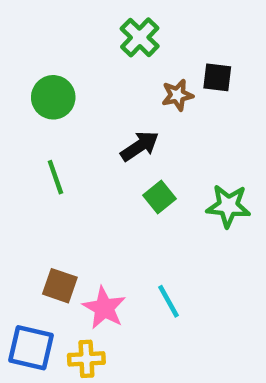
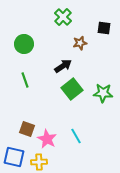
black square: (217, 77) -> (104, 28), moved
green square: (160, 197) -> (72, 89), size x1.5

